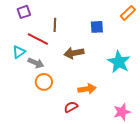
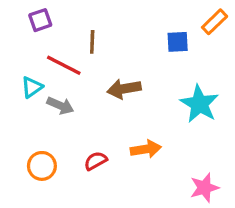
blue square: (97, 27) -> (178, 42), moved
orange circle: (44, 82) -> (42, 166), moved
red semicircle: (71, 107) -> (96, 161), moved

